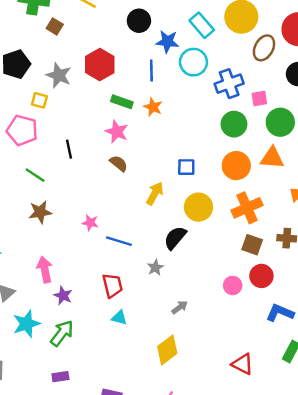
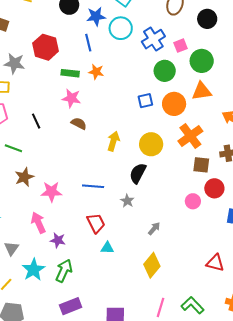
blue square: (186, 167) -> (145, 101), moved
pink star: (90, 223) -> (51, 192), moved, size x1.5
purple rectangle: (60, 377) -> (71, 306), size x1.5

